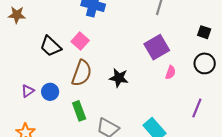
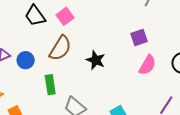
purple square: (157, 47) -> (139, 37), size x0.7
pink semicircle: (171, 72) -> (147, 65), size x1.5

